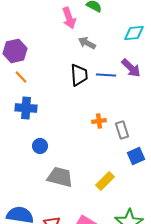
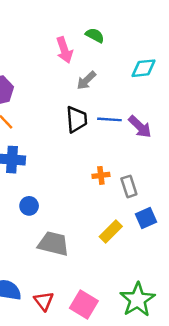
gray arrow: (87, 43) -> (86, 80), turned -72
purple arrow: (131, 68) -> (140, 127), moved
yellow rectangle: (105, 181) -> (111, 231), moved

